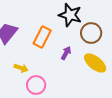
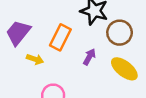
yellow arrow: (21, 68) -> (35, 59), moved

